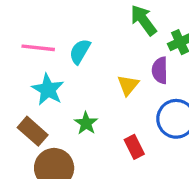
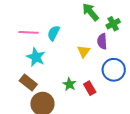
green star: (86, 123) -> (69, 84), moved

